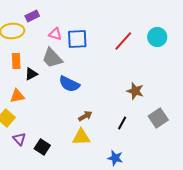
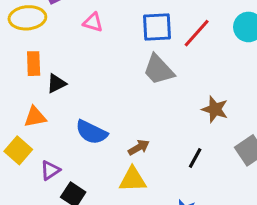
blue square: (77, 39) -> (157, 27), moved
gray trapezoid: (52, 58) -> (159, 70), moved
blue semicircle: (69, 84) -> (91, 132), moved
purple triangle: (19, 139) -> (50, 170), moved, turned 40

